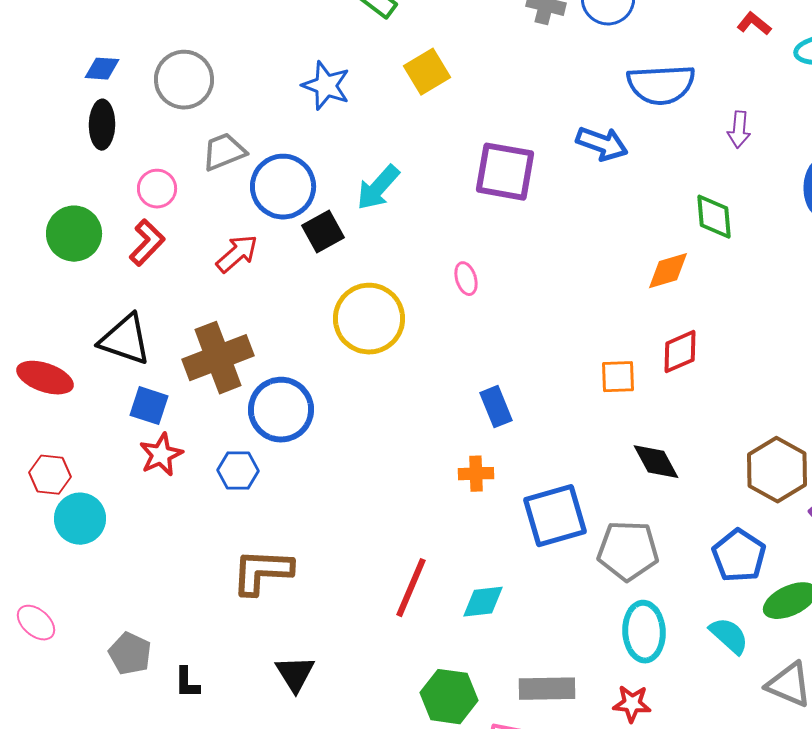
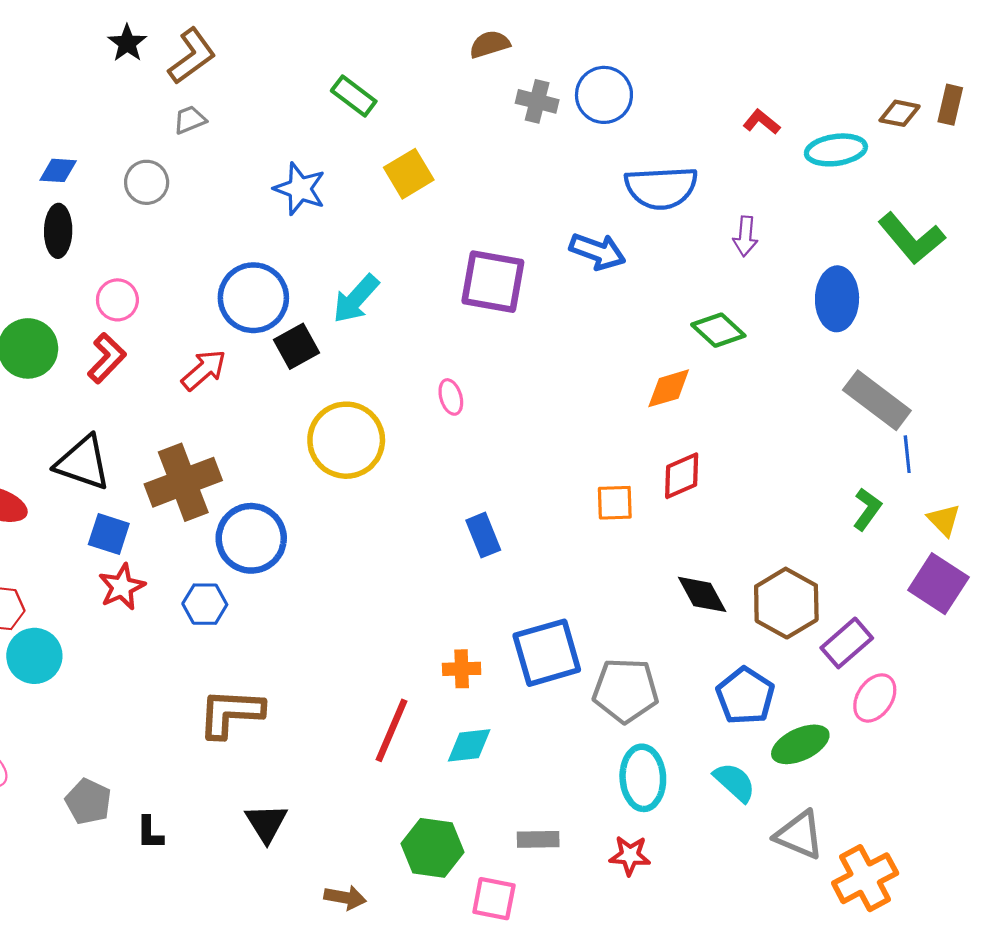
gray circle: (184, 80) -> (147, 182), size x0.7
gray trapezoid: (224, 152) -> (190, 120), moved, size x0.7
green diamond: (714, 217) -> (718, 330), turned -42
black diamond: (656, 462) -> (702, 594), moved
orange cross: (476, 474) -> (462, 669), moved
gray rectangle: (547, 689) -> (538, 839), size x0.7

